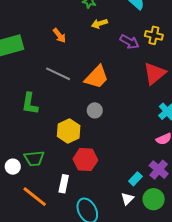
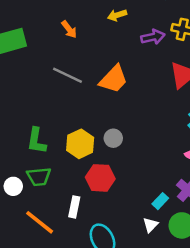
purple arrow: (129, 42) -> (153, 37), turned -42
green L-shape: (30, 104) -> (37, 141), moved
gray circle: (95, 110) -> (113, 138), moved

